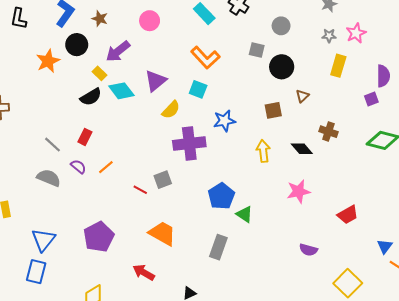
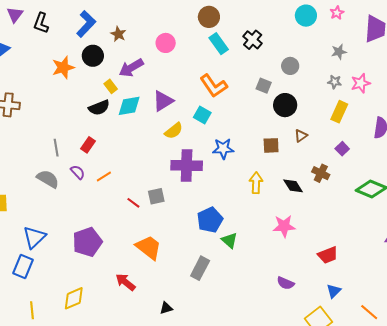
cyan diamond: (121, 91) -> (129, 106), turned -70
purple square: (371, 99) -> (342, 149), moved, turned -32
gray line: (53, 145) -> (56, 148), turned 30
blue triangle: (385, 246) -> (334, 291), moved

